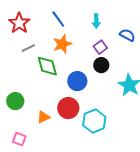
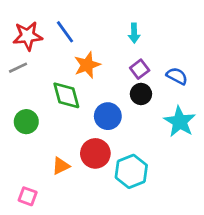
blue line: (58, 19) -> (65, 32), moved
red star: (19, 23) -> (28, 36), turned 30
blue semicircle: (127, 35) -> (177, 76), moved
gray line: (28, 48) -> (18, 68), moved
green circle: (15, 101) -> (26, 122), moved

